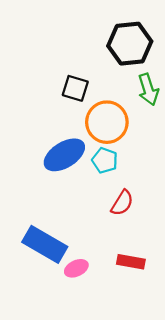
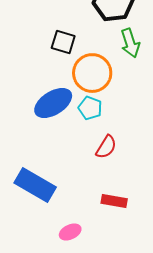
pink ellipse: (76, 268) -> (70, 232), moved

